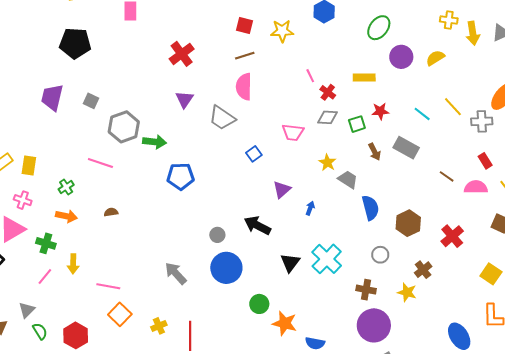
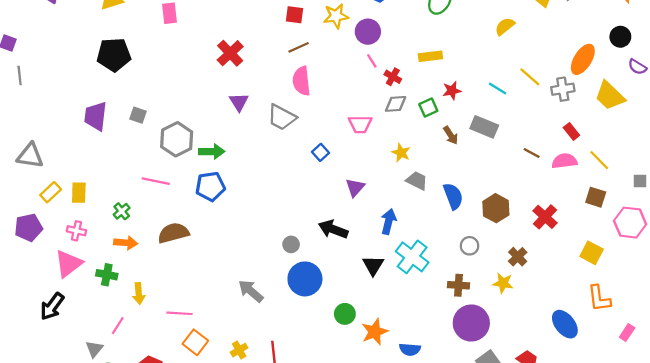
purple circle: (401, 57) -> (368, 32), moved
blue pentagon: (181, 176) -> (210, 186), moved
gray trapezoid: (348, 179) -> (417, 181), moved
blue arrow: (310, 208) -> (388, 222), moved, size x1.6
brown semicircle: (111, 212) -> (173, 233), size x2.0
pink line: (45, 276) -> (118, 326), moved
orange star: (285, 323) -> (375, 332), turned -30

